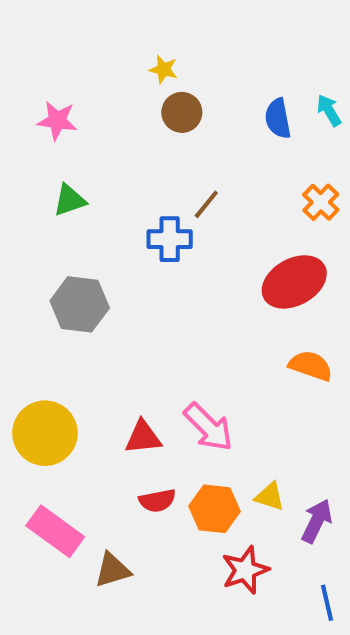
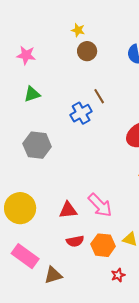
brown line: (206, 204) -> (99, 96), turned -70
blue cross: (170, 239) -> (81, 113), turned -30
red star: (245, 570) -> (118, 275), size x0.6

